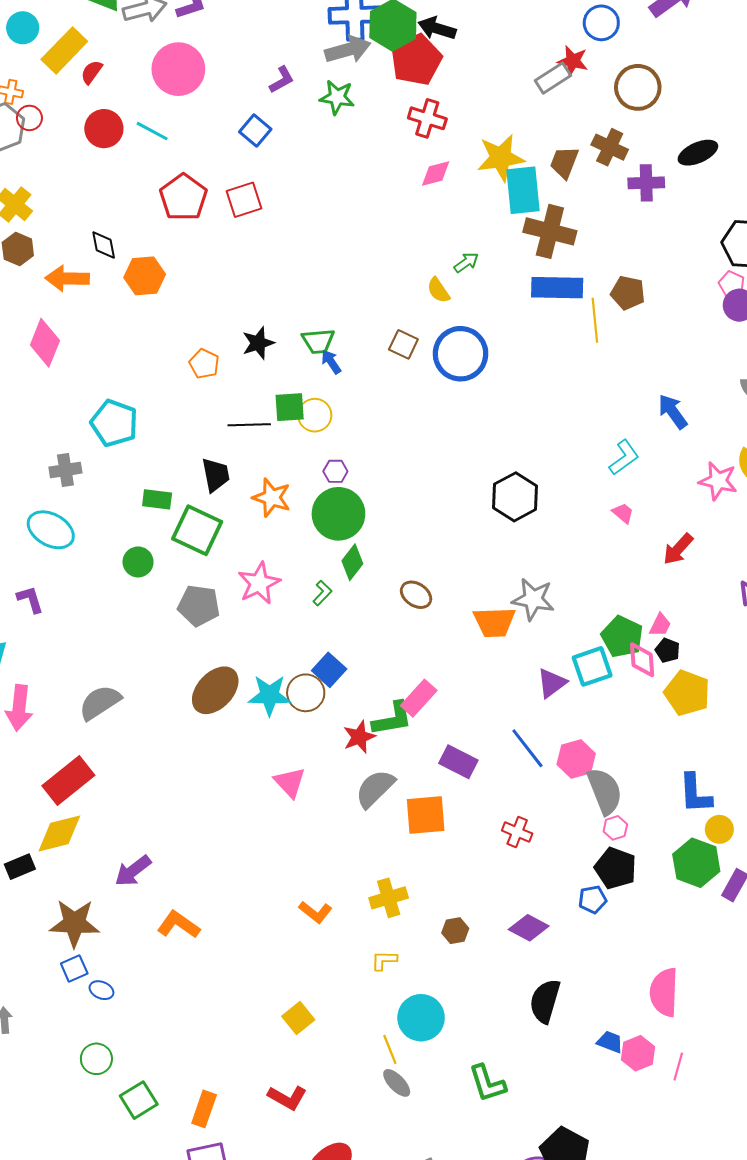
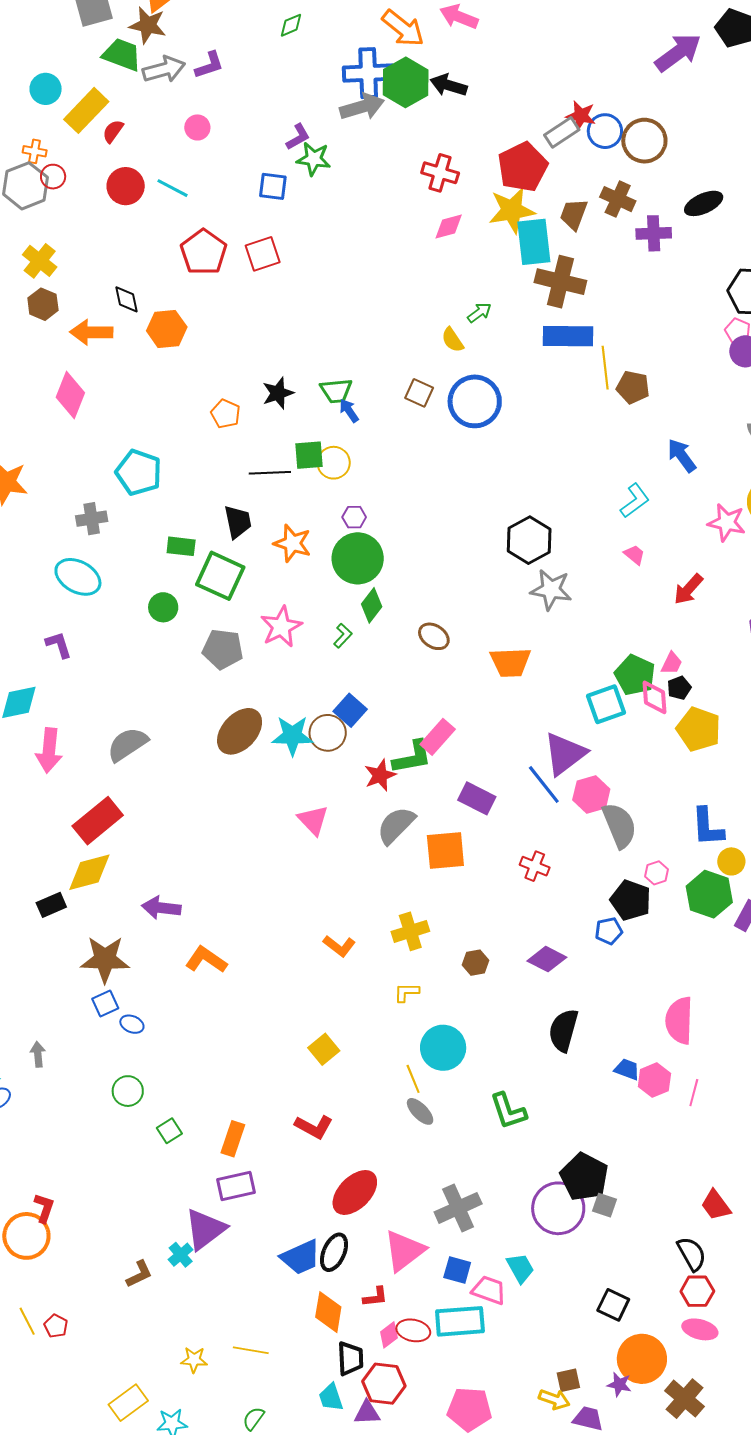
blue circle: (601, 23) -> (605, 131), moved
red pentagon: (416, 60) -> (523, 167), moved
pink circle: (178, 69) -> (197, 127), size x0.5
green star: (337, 97) -> (314, 159), moved
blue square: (255, 130) -> (273, 186), turned -32
brown pentagon: (628, 293) -> (633, 387), moved
gray star: (533, 599) -> (551, 590), moved
black pentagon: (668, 650) -> (679, 688), turned 30
purple triangle: (552, 683) -> (565, 754), moved, size x1.5
pink hexagon: (615, 828) -> (656, 873), moved
purple arrow: (133, 871) -> (161, 908), turned 45
green square: (139, 1100) -> (169, 1131), size x0.7

